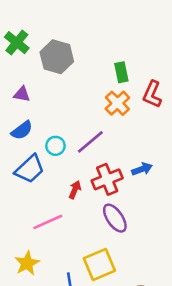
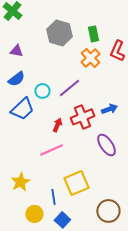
gray hexagon: (57, 57) -> (59, 33), moved
purple ellipse: (115, 218) -> (106, 145), moved
pink line: (48, 222) -> (51, 150), moved

